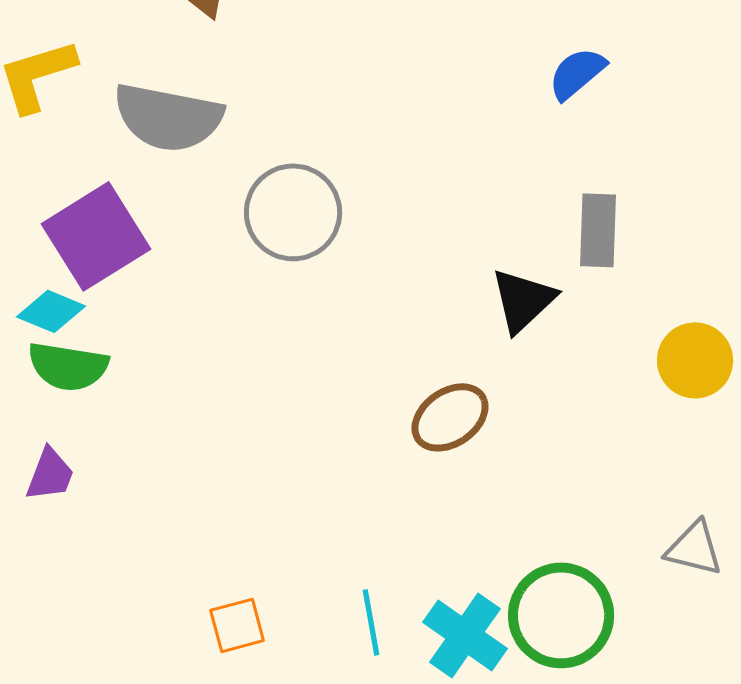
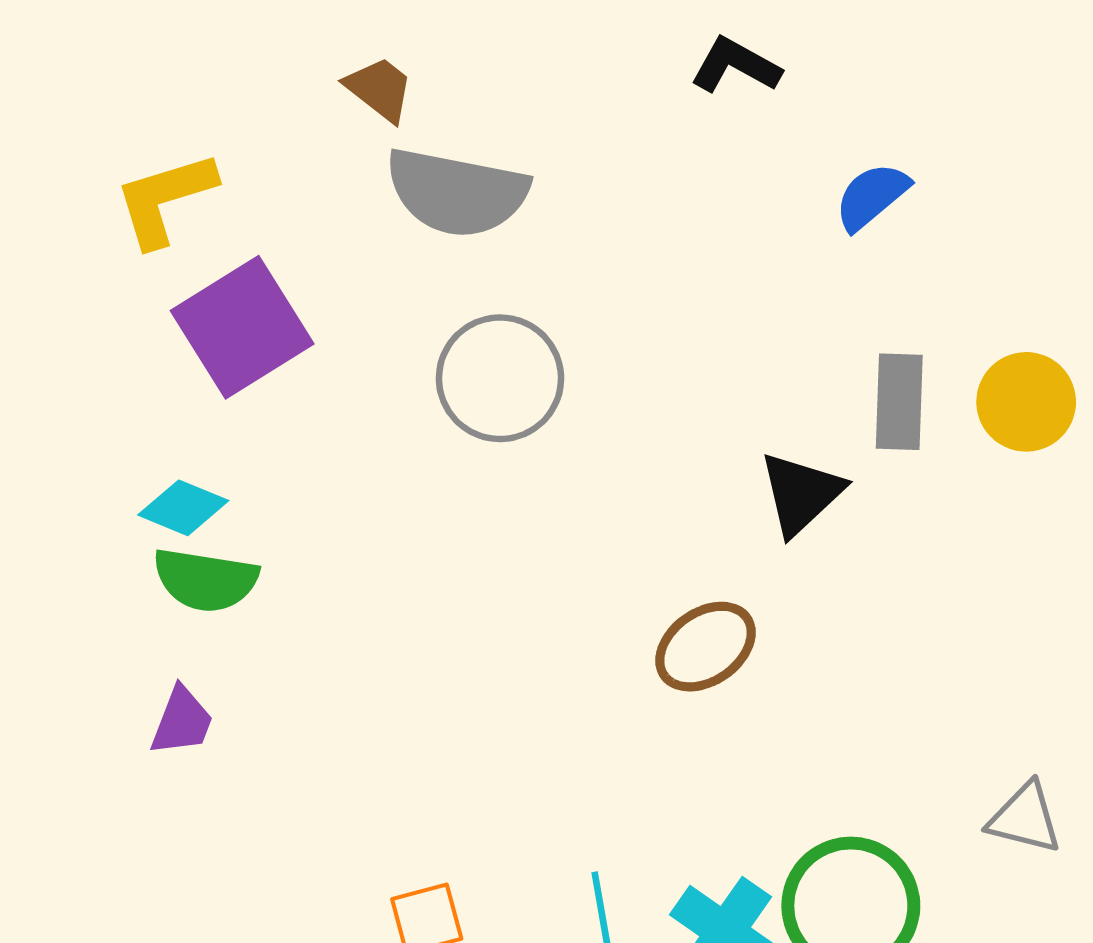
gray semicircle: (168, 117) -> (457, 192), moved
purple square: (96, 236) -> (242, 327), moved
yellow circle: (695, 360) -> (1026, 402), moved

